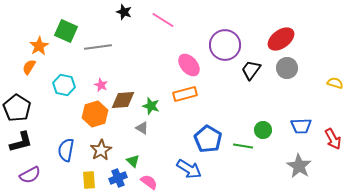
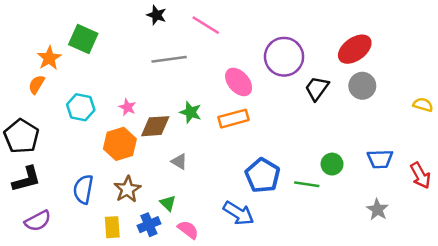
gray line: (98, 47) -> (169, 59), moved
green star: (151, 106) -> (191, 112), moved
gray star: (299, 166) -> (377, 209), size x0.7

